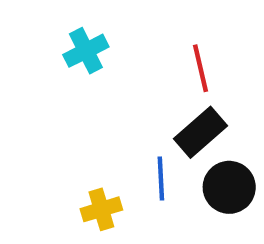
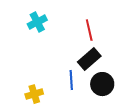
yellow cross: (101, 209) -> (34, 94), moved

